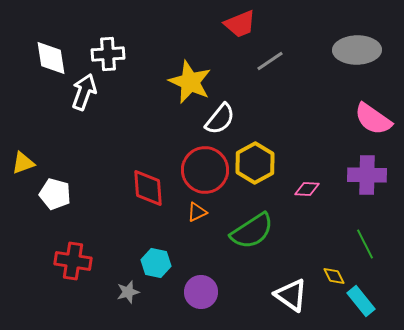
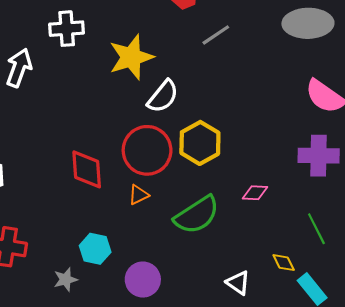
white cross: (108, 54) -> (67, 29), moved
yellow star: (190, 82) -> (131, 57), turned 30
pink diamond: (307, 189) -> (255, 193), moved
white triangle: (291, 295) -> (238, 283), size x0.7

